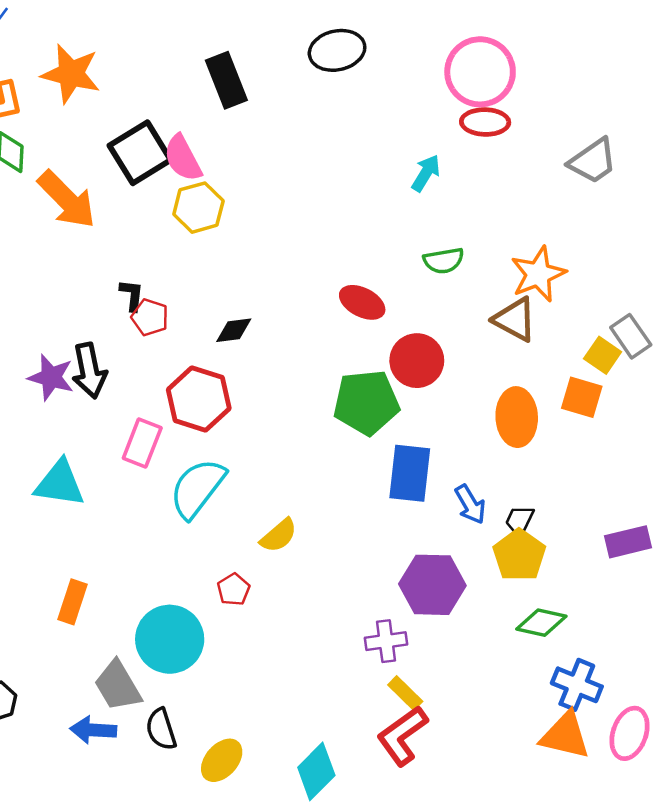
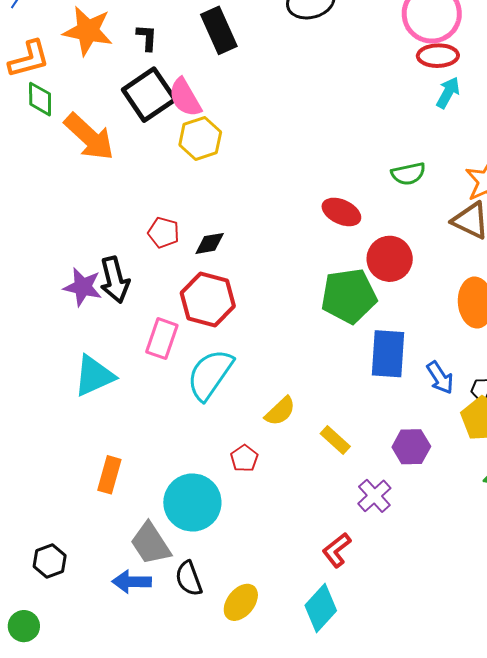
cyan arrow: (426, 173) -> (448, 93), moved
black L-shape: (132, 295) -> (147, 38), moved
black diamond: (234, 330) -> (210, 243), moved
cyan triangle: (60, 484) -> (94, 376), turned -30
purple hexagon: (432, 585) -> (411, 447), size x0.7
purple cross: (386, 641) -> (374, 496), turned -32
yellow rectangle: (405, 693) -> (335, 440), moved
red L-shape: (402, 736) -> (337, 550), moved, size x0.7

